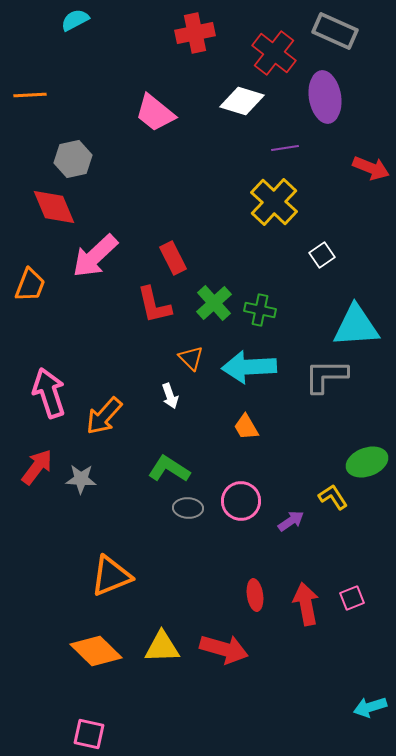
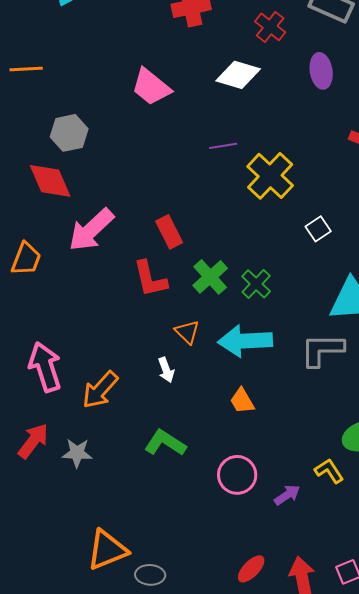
red cross: (274, 53) -> (270, 27), size x0.7
purple ellipse: (325, 97) -> (321, 71), size x0.7
purple line: (285, 148) -> (223, 146), moved
green cross: (260, 310) -> (256, 284), turned 32
gray ellipse: (188, 508) -> (150, 575), moved
red ellipse: (255, 595) -> (251, 569), turned 52

